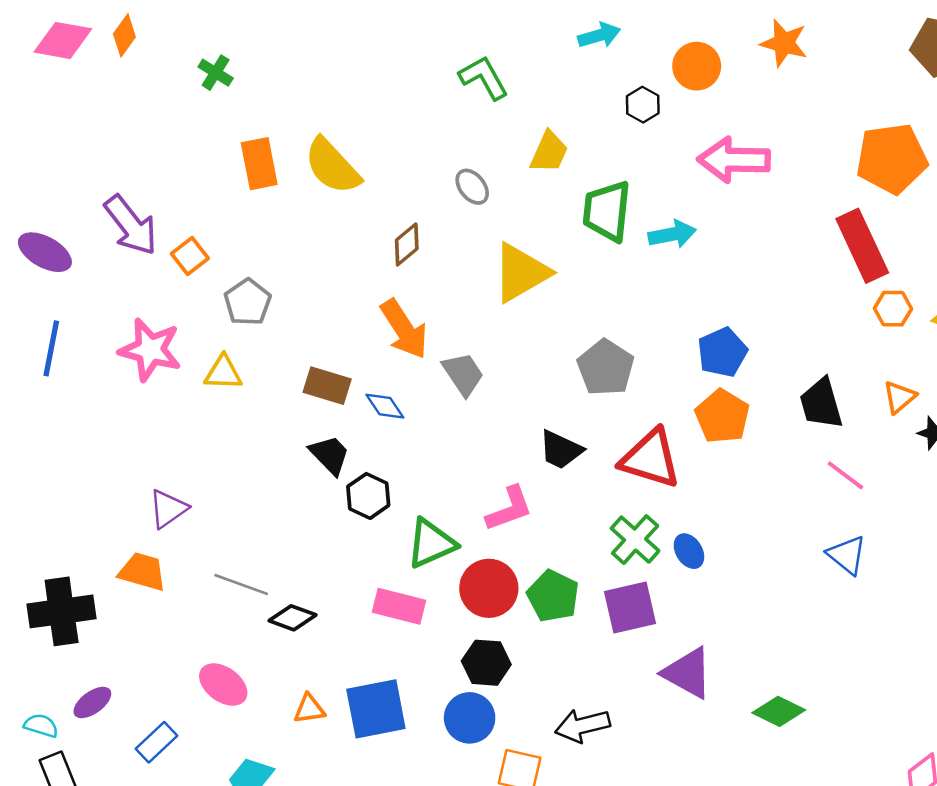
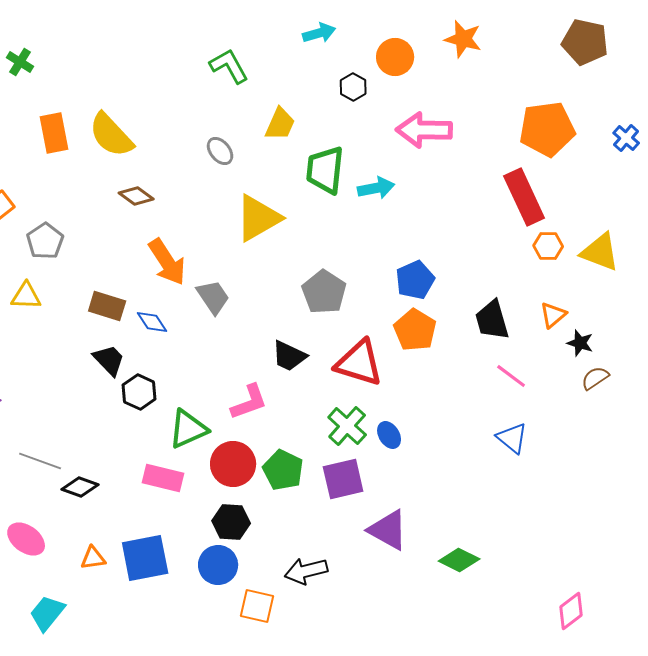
brown diamond: (407, 244) -> (136, 196), moved, turned 76

